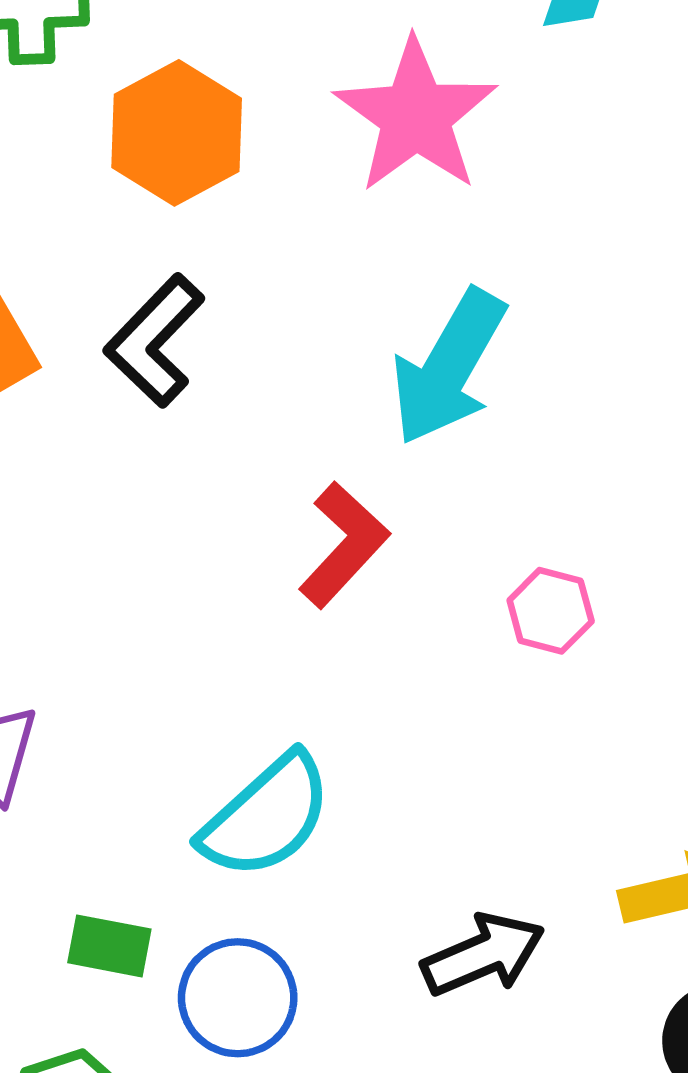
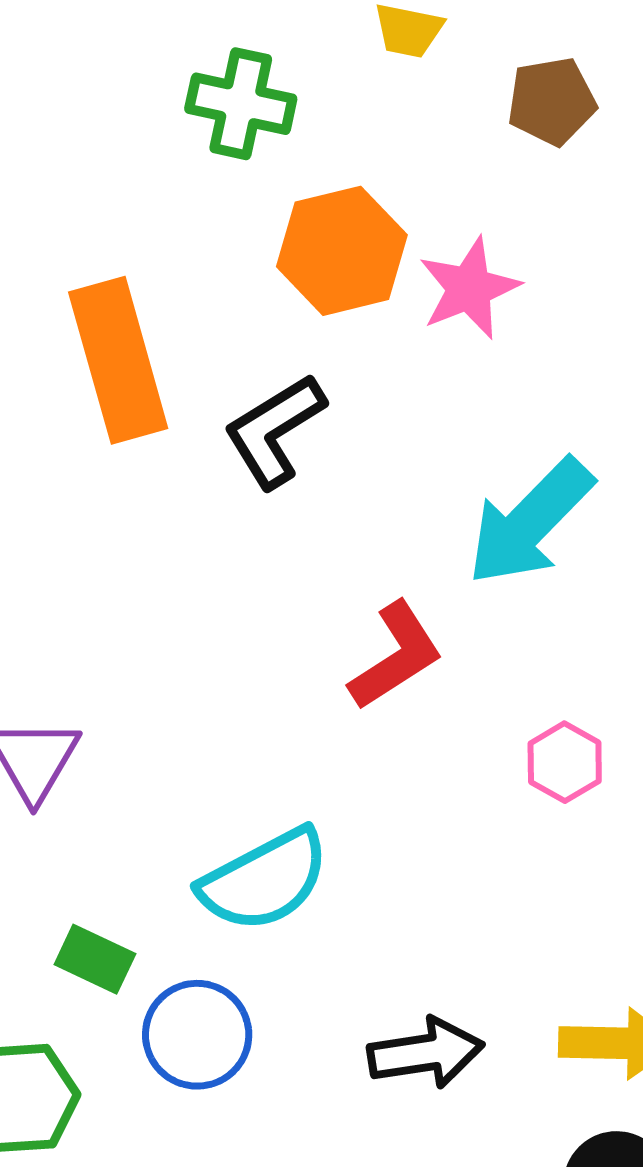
pink star: (416, 116) -> (469, 288), moved, size x0.7

